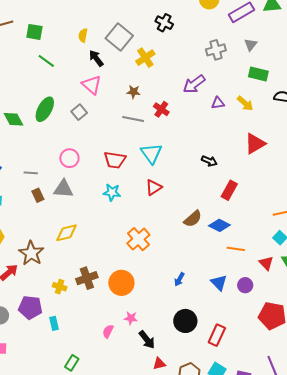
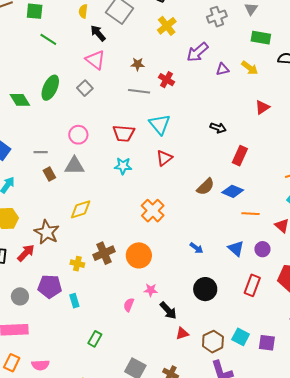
yellow cross: (145, 58) -> (167, 26), moved
red triangle: (255, 144) -> (262, 107), size x0.7
blue arrow: (179, 279) -> (196, 248), turned -80
red rectangle: (217, 335) -> (252, 285), moved

